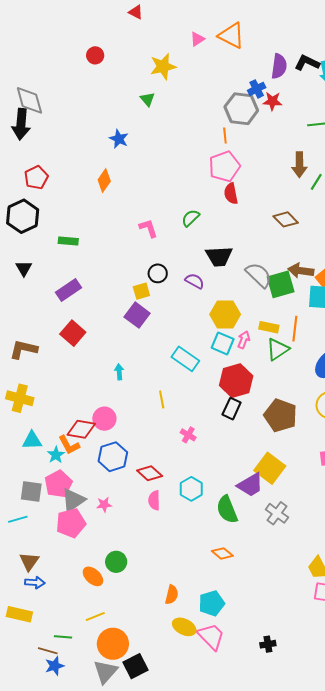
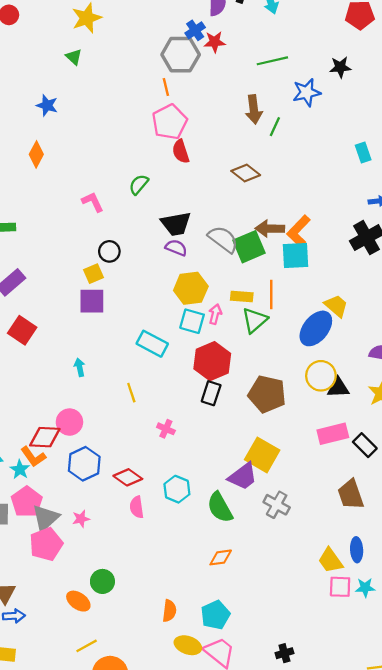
purple semicircle: (195, 281) -> (176, 248), moved
purple square: (137, 315) -> (92, 301), turned -30
orange diamond: (222, 553) -> (221, 557), turned -40

